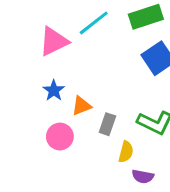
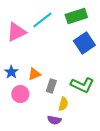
blue star: (54, 90) -> (11, 72), moved
purple semicircle: (143, 176) -> (54, 120), moved

